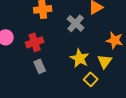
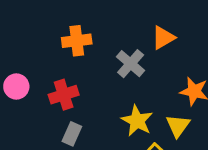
gray rectangle: (40, 66) -> (72, 134), turned 48

